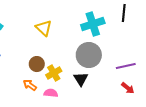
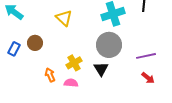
brown circle: (37, 64) -> (35, 43), moved
orange arrow: (30, 85) -> (50, 75), turned 32

